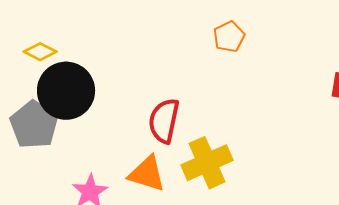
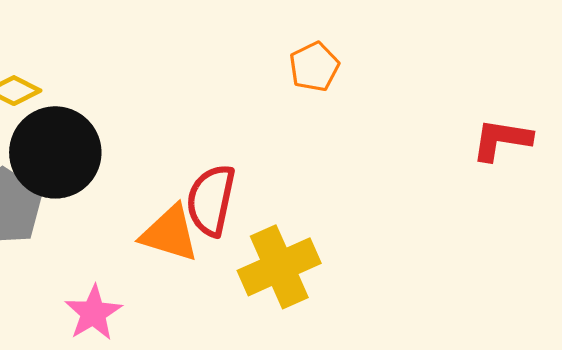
orange triangle: (147, 174) -> (170, 234), moved

